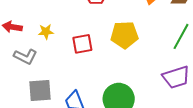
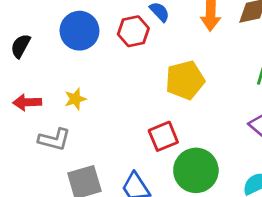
red square: (82, 44) -> (163, 136), moved

